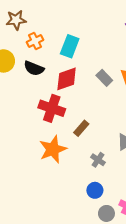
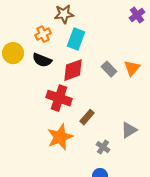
brown star: (16, 20) -> (64, 14), moved

